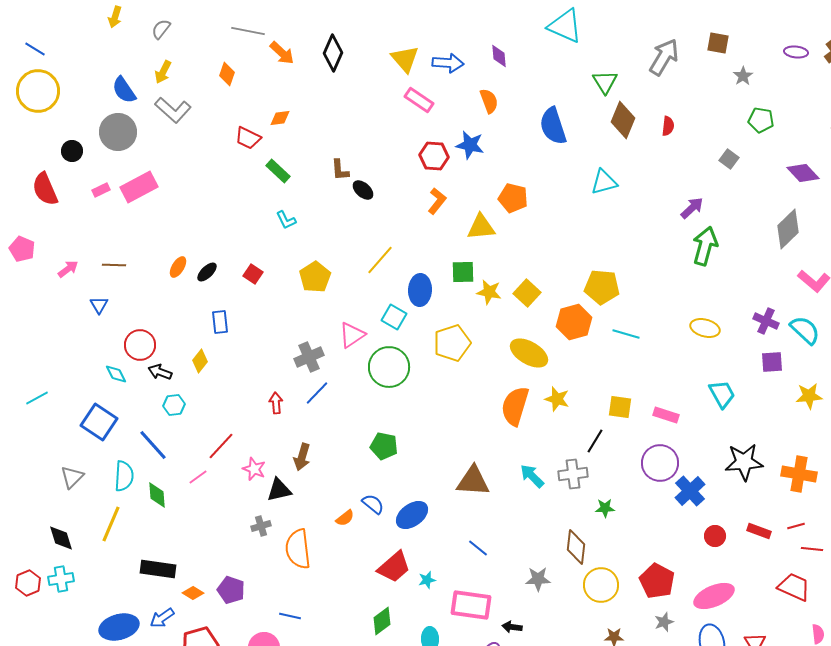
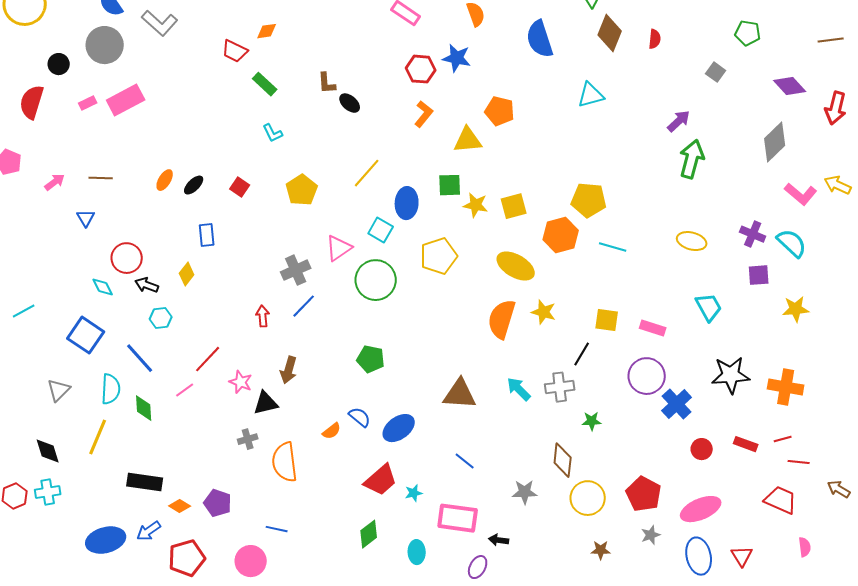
red semicircle: (45, 189) -> (32, 102), turned 40
yellow square: (527, 293) -> (514, 206), turned 32

